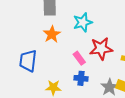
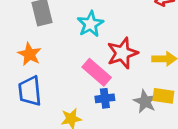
orange star: (52, 34) -> (29, 54), moved
pink rectangle: (79, 58) -> (97, 72), size x1.5

